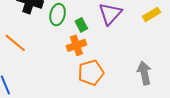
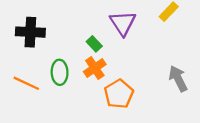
green ellipse: (58, 15) -> (60, 72), moved

